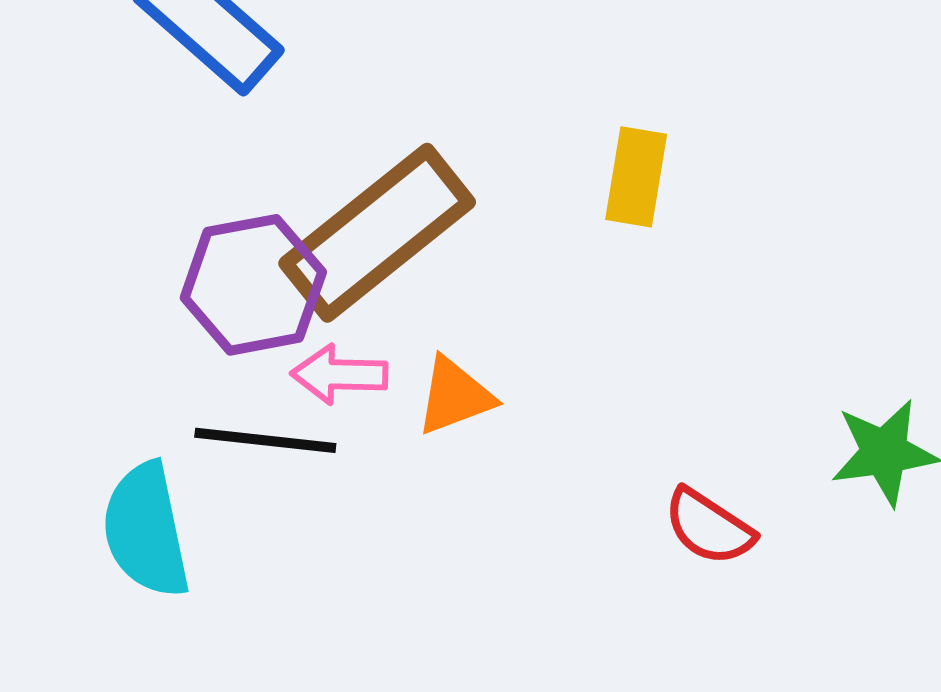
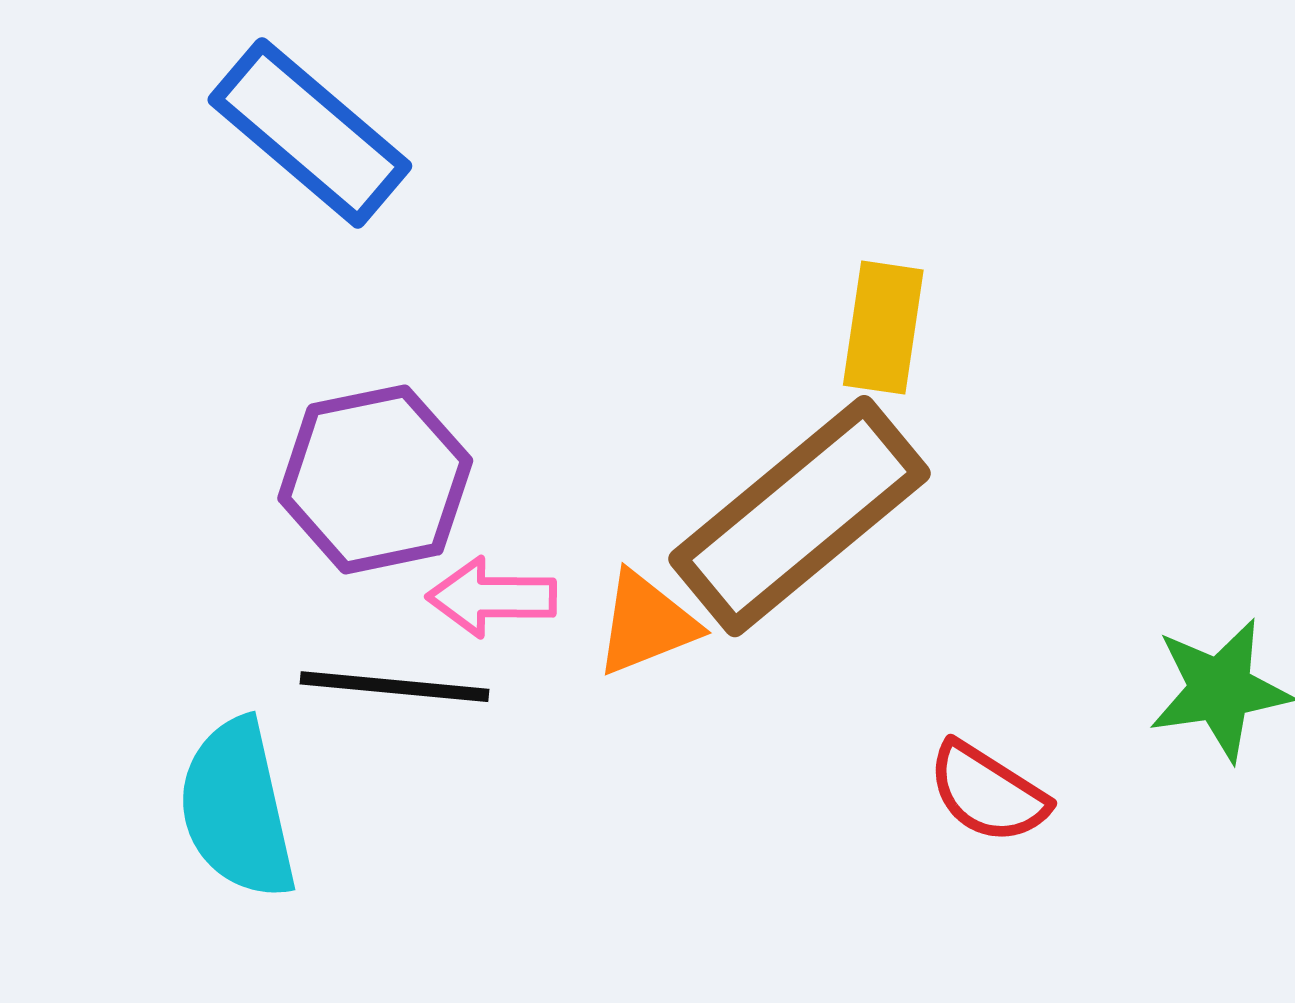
brown rectangle: (377, 233) -> (800, 516), moved

